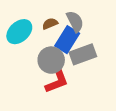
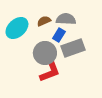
gray semicircle: (75, 21) -> (66, 19), turned -60
blue rectangle: (67, 40) -> (59, 35), size x0.6

